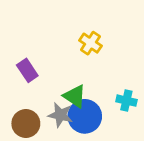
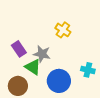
green triangle: (75, 96) -> (33, 67), moved
gray star: (60, 115) -> (42, 54), moved

